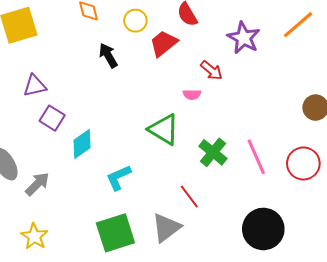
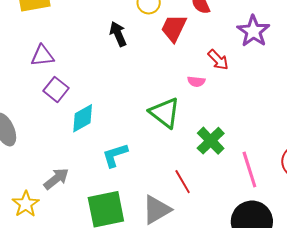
red trapezoid: (163, 43) -> (174, 28), turned -32
pink line: (256, 157) -> (249, 169), moved
gray arrow: (37, 184) -> (56, 179), moved

